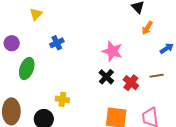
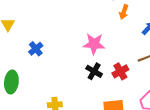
red cross: (131, 83) -> (120, 71), turned 35

